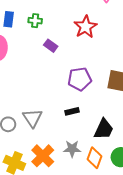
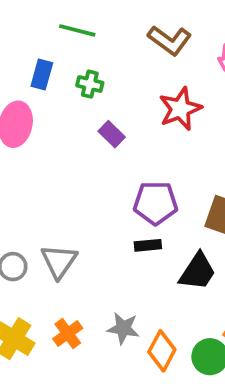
black rectangle: (72, 111) -> (148, 245), moved
black trapezoid: (104, 129) -> (198, 272), moved
orange cross: (43, 156) -> (68, 333), size x0.7

